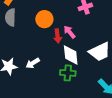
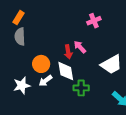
orange circle: (44, 19) -> (41, 64), moved
white diamond: (71, 55) -> (66, 71), moved

